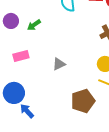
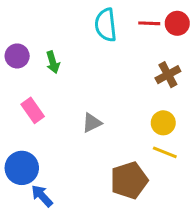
green arrow: (34, 25) -> (53, 62), turned -72
pink rectangle: (21, 56) -> (33, 110), turned 70

